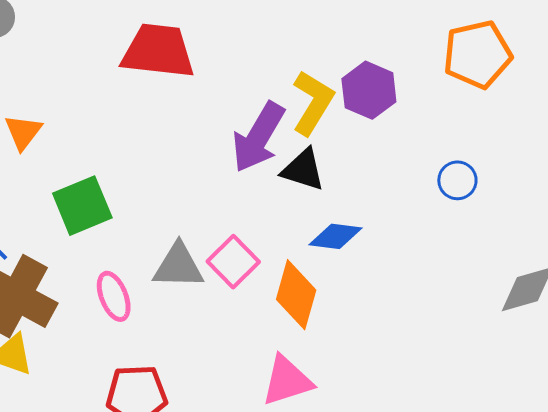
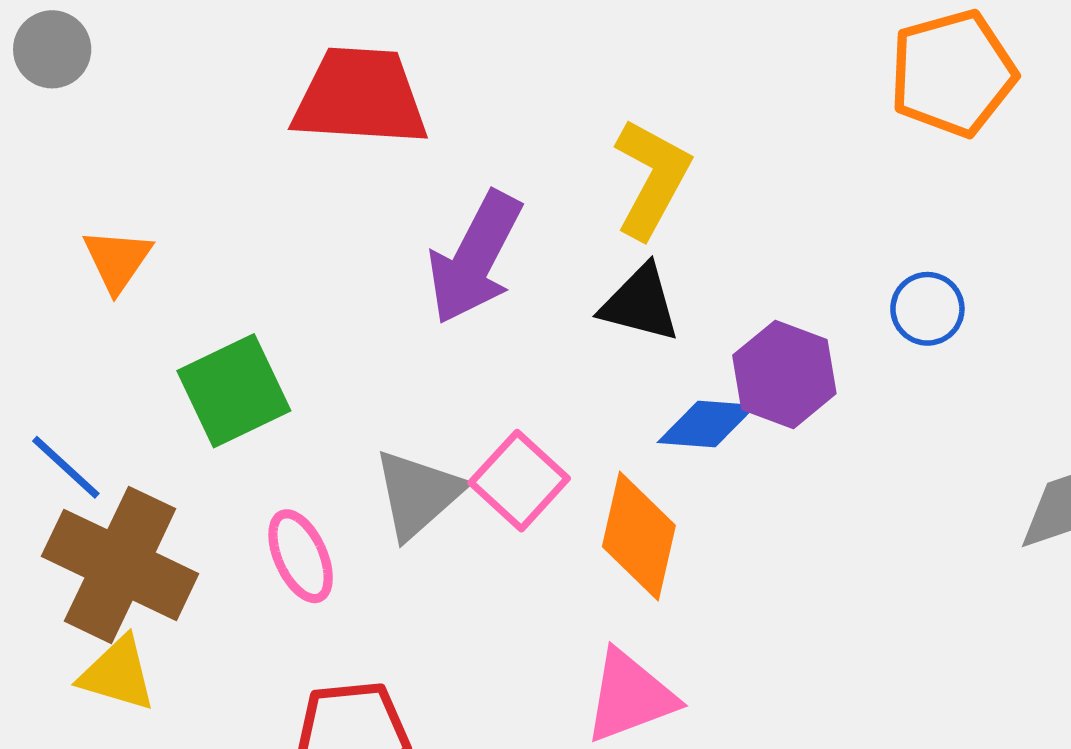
purple hexagon: (369, 90) -> (784, 374), moved
purple arrow: (258, 137) -> (475, 258), moved
gray triangle: (178, 266) -> (418, 494), turned -40

